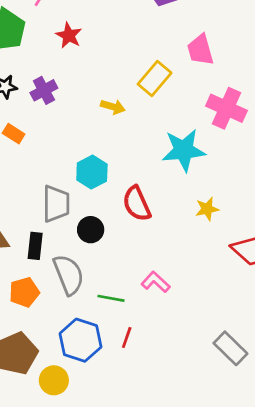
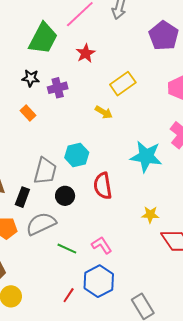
yellow rectangle: (155, 79) -> (123, 84), moved
yellow star: (207, 209) -> (150, 215), moved
gray semicircle: (69, 275) -> (41, 224), turned -108
red line: (127, 337) -> (69, 295), moved
blue hexagon: (81, 340) -> (99, 281), moved

